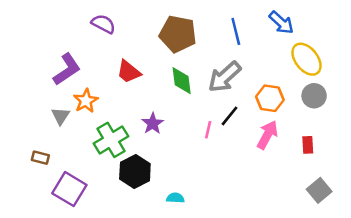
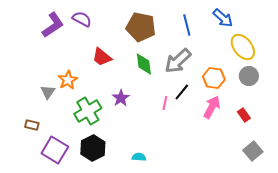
purple L-shape: (67, 69) -> (53, 25), moved
red rectangle: (308, 145) -> (244, 115), turned -32
black hexagon: (135, 171) -> (93, 148), moved

